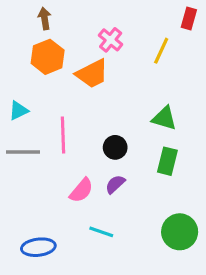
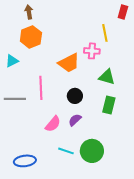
pink cross: (111, 40) -> (92, 51), moved, turned -35
yellow line: (161, 51) -> (105, 33), turned -36
orange trapezoid: (92, 74) -> (69, 63), moved
cyan triangle: (18, 111) -> (12, 61), moved
green circle: (180, 232) -> (92, 151), moved

